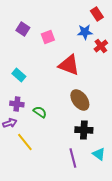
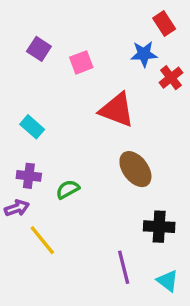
green semicircle: (40, 112) -> (68, 189), turned -64
black cross: (84, 130) -> (159, 227), moved
cyan triangle: (99, 154) -> (168, 281), moved

